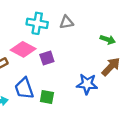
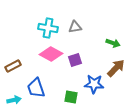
pink diamond: (23, 49) -> (51, 54), moved
purple square: (47, 58) -> (75, 60), moved
green square: (47, 97) -> (71, 97), moved

